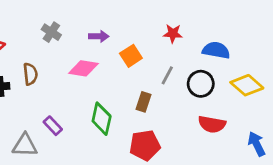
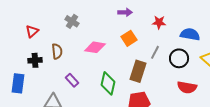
purple arrow: (99, 36) -> (125, 12), moved
brown rectangle: (143, 102) -> (138, 71), size x1.5
purple rectangle: (53, 126) -> (72, 80), moved

